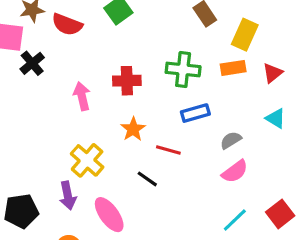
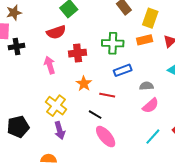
red semicircle: (67, 25) -> (56, 32), moved, turned -36
black cross: (32, 63) -> (17, 47), turned 35
gray semicircle: (231, 140) -> (146, 86), turned 32
purple arrow: (68, 196) -> (60, 130), moved
black pentagon: (21, 211) -> (18, 127), moved
pink ellipse: (109, 215) -> (106, 137), moved

